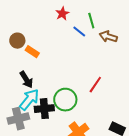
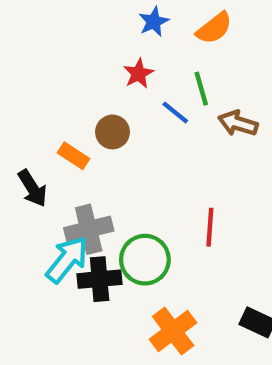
brown circle: (17, 41) -> (113, 132), moved
black arrow: (26, 80) -> (32, 188), moved
red line: (95, 85) -> (210, 227), turned -30
gray cross: (18, 119) -> (89, 229), moved

